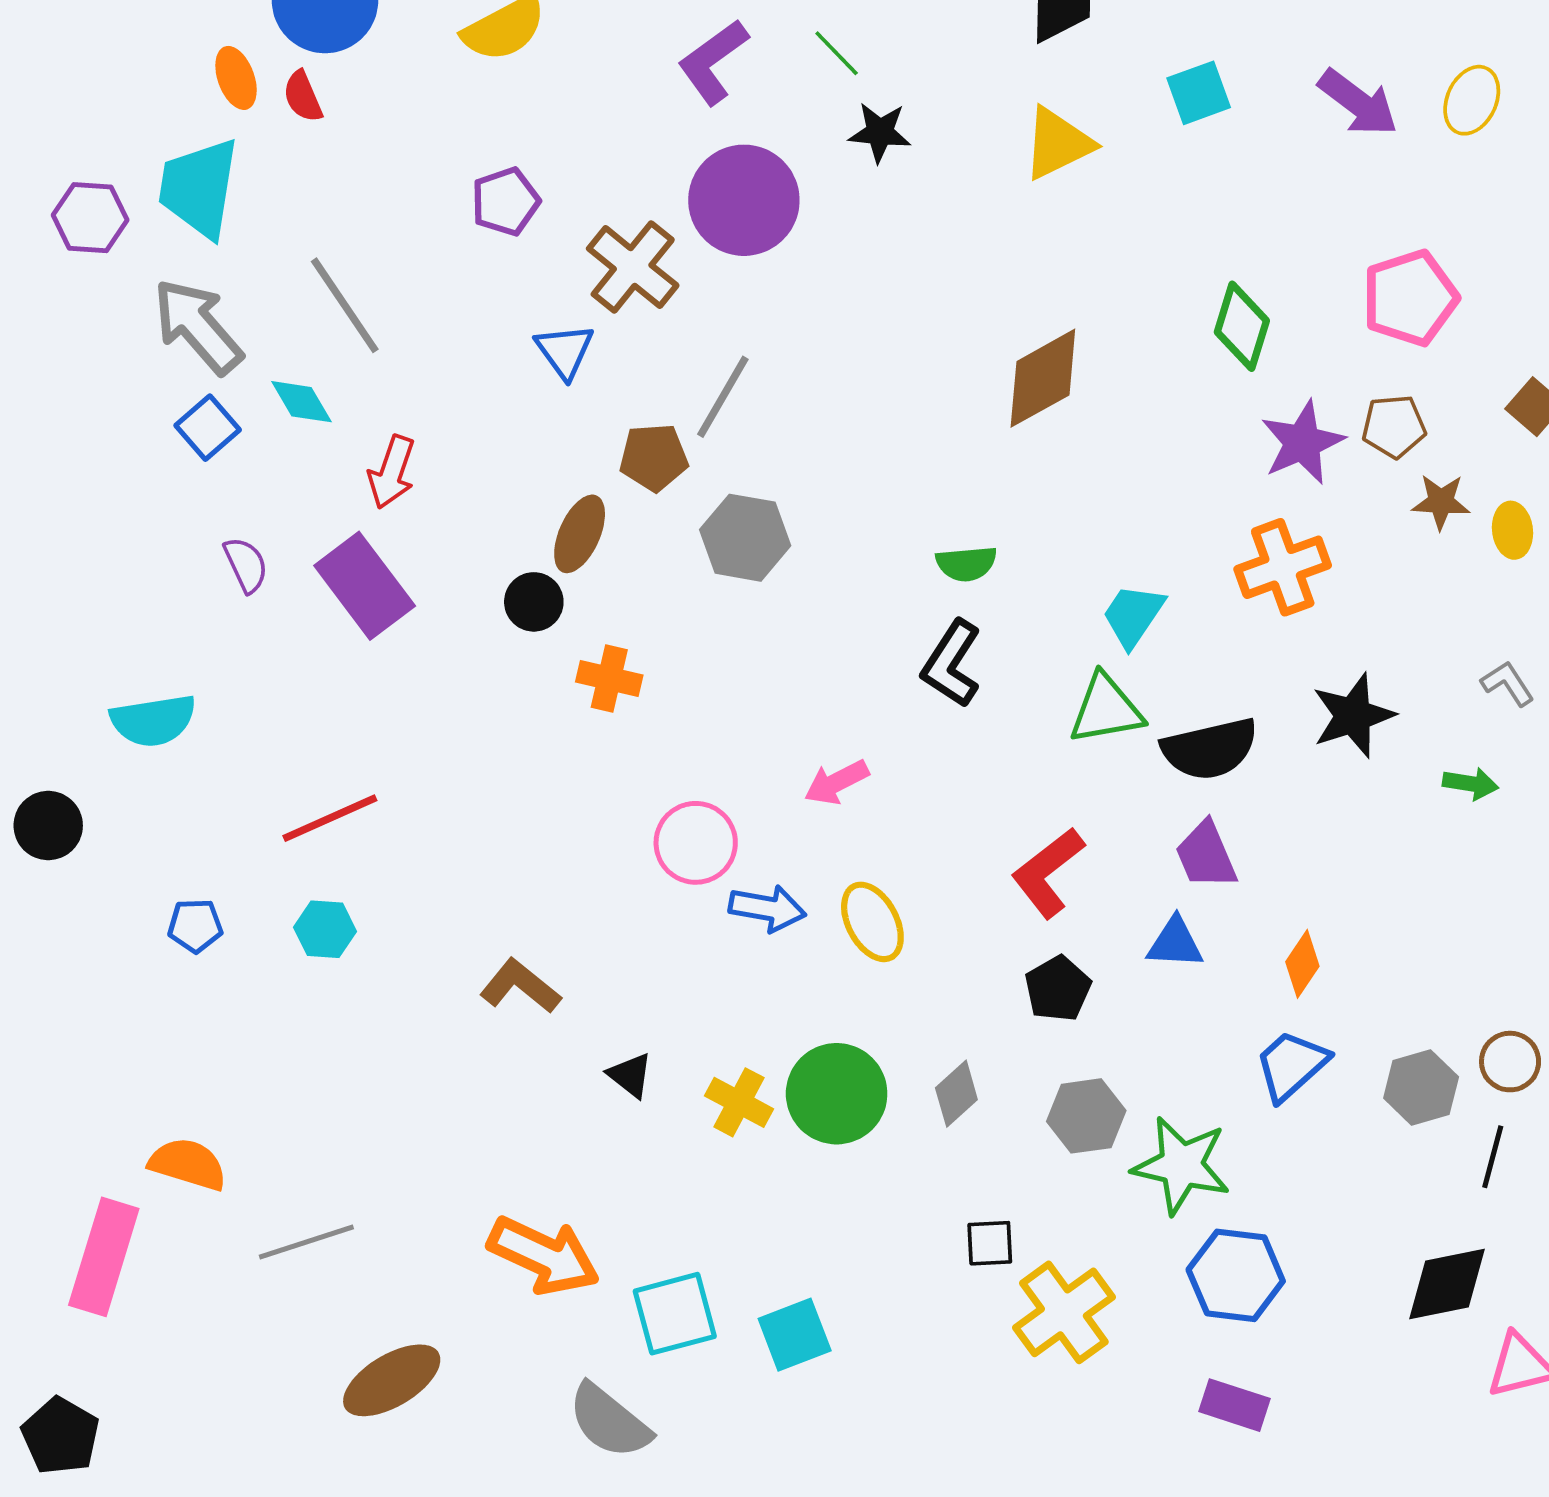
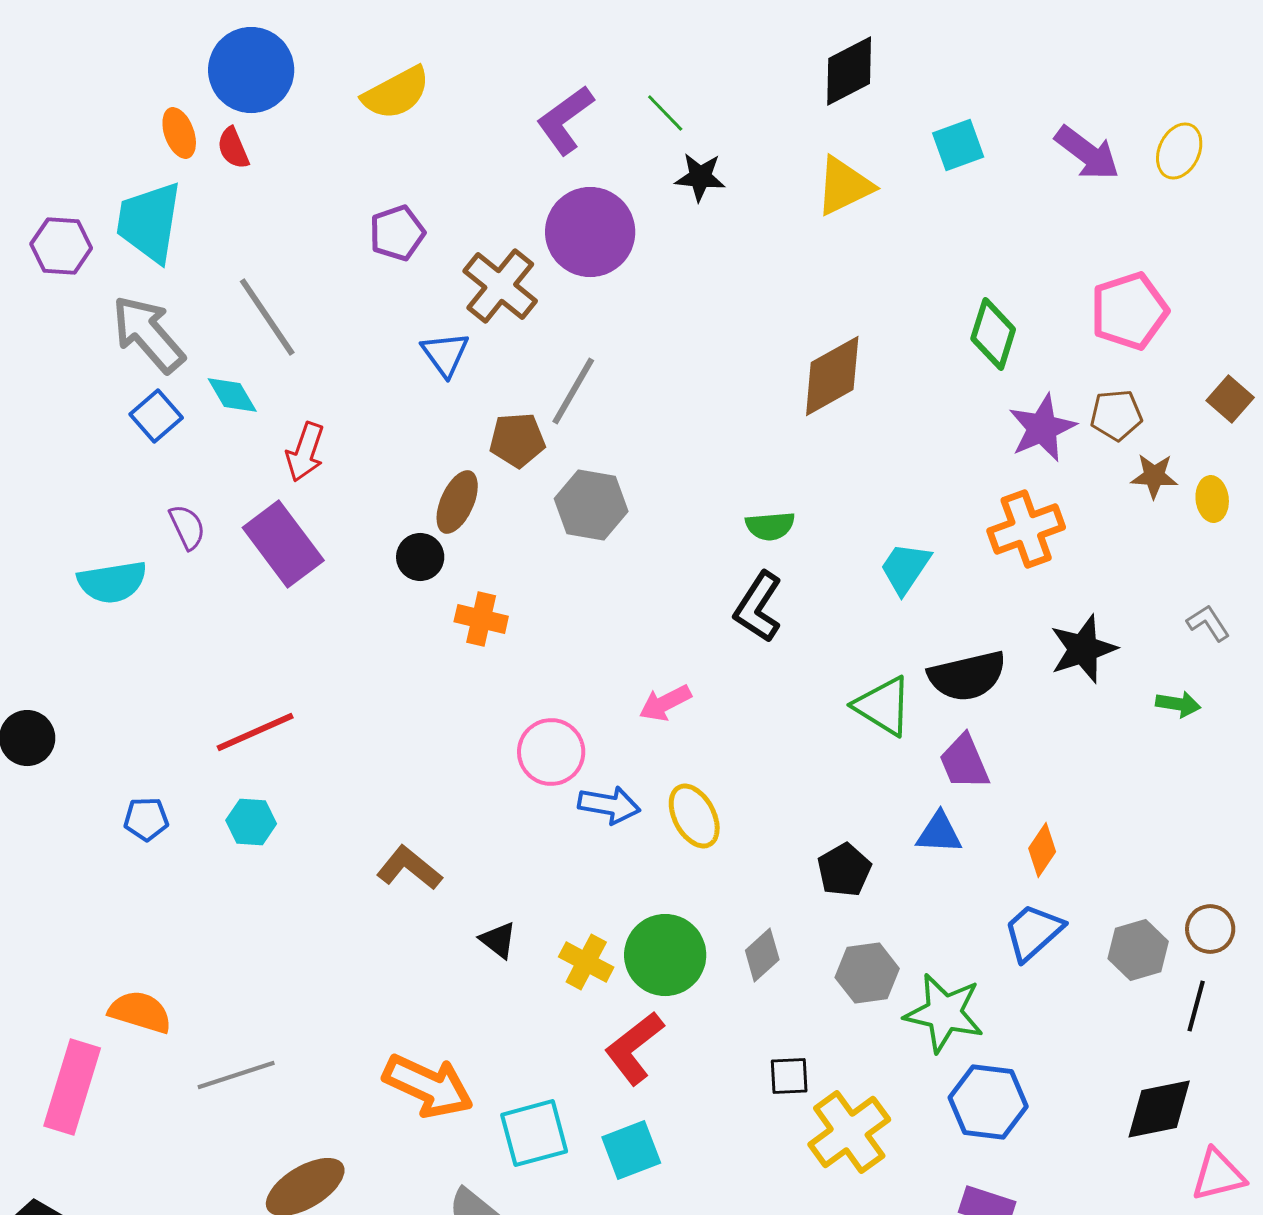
green triangle: (1106, 709) -> (883, 706), moved, turned 42
cyan semicircle: (153, 721) -> (112, 582), moved
red L-shape: (1048, 873) -> (634, 1048), moved

